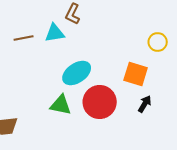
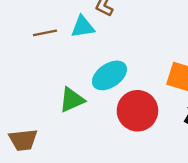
green triangle: (61, 105) -> (72, 100), moved, turned -35

